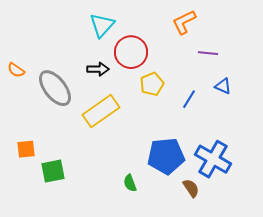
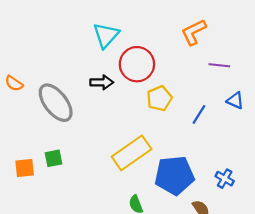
yellow rectangle: (101, 111) -> (132, 153), moved
blue cross: (213, 159) -> (225, 179), size x0.5
green square: (53, 171) -> (54, 158), moved, size x0.7

